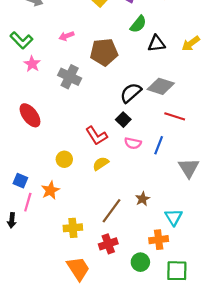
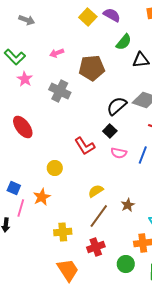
yellow semicircle: (101, 164) -> (96, 191), moved

